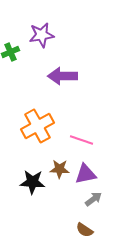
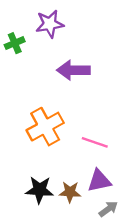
brown star: (59, 169) -> (70, 192), moved

